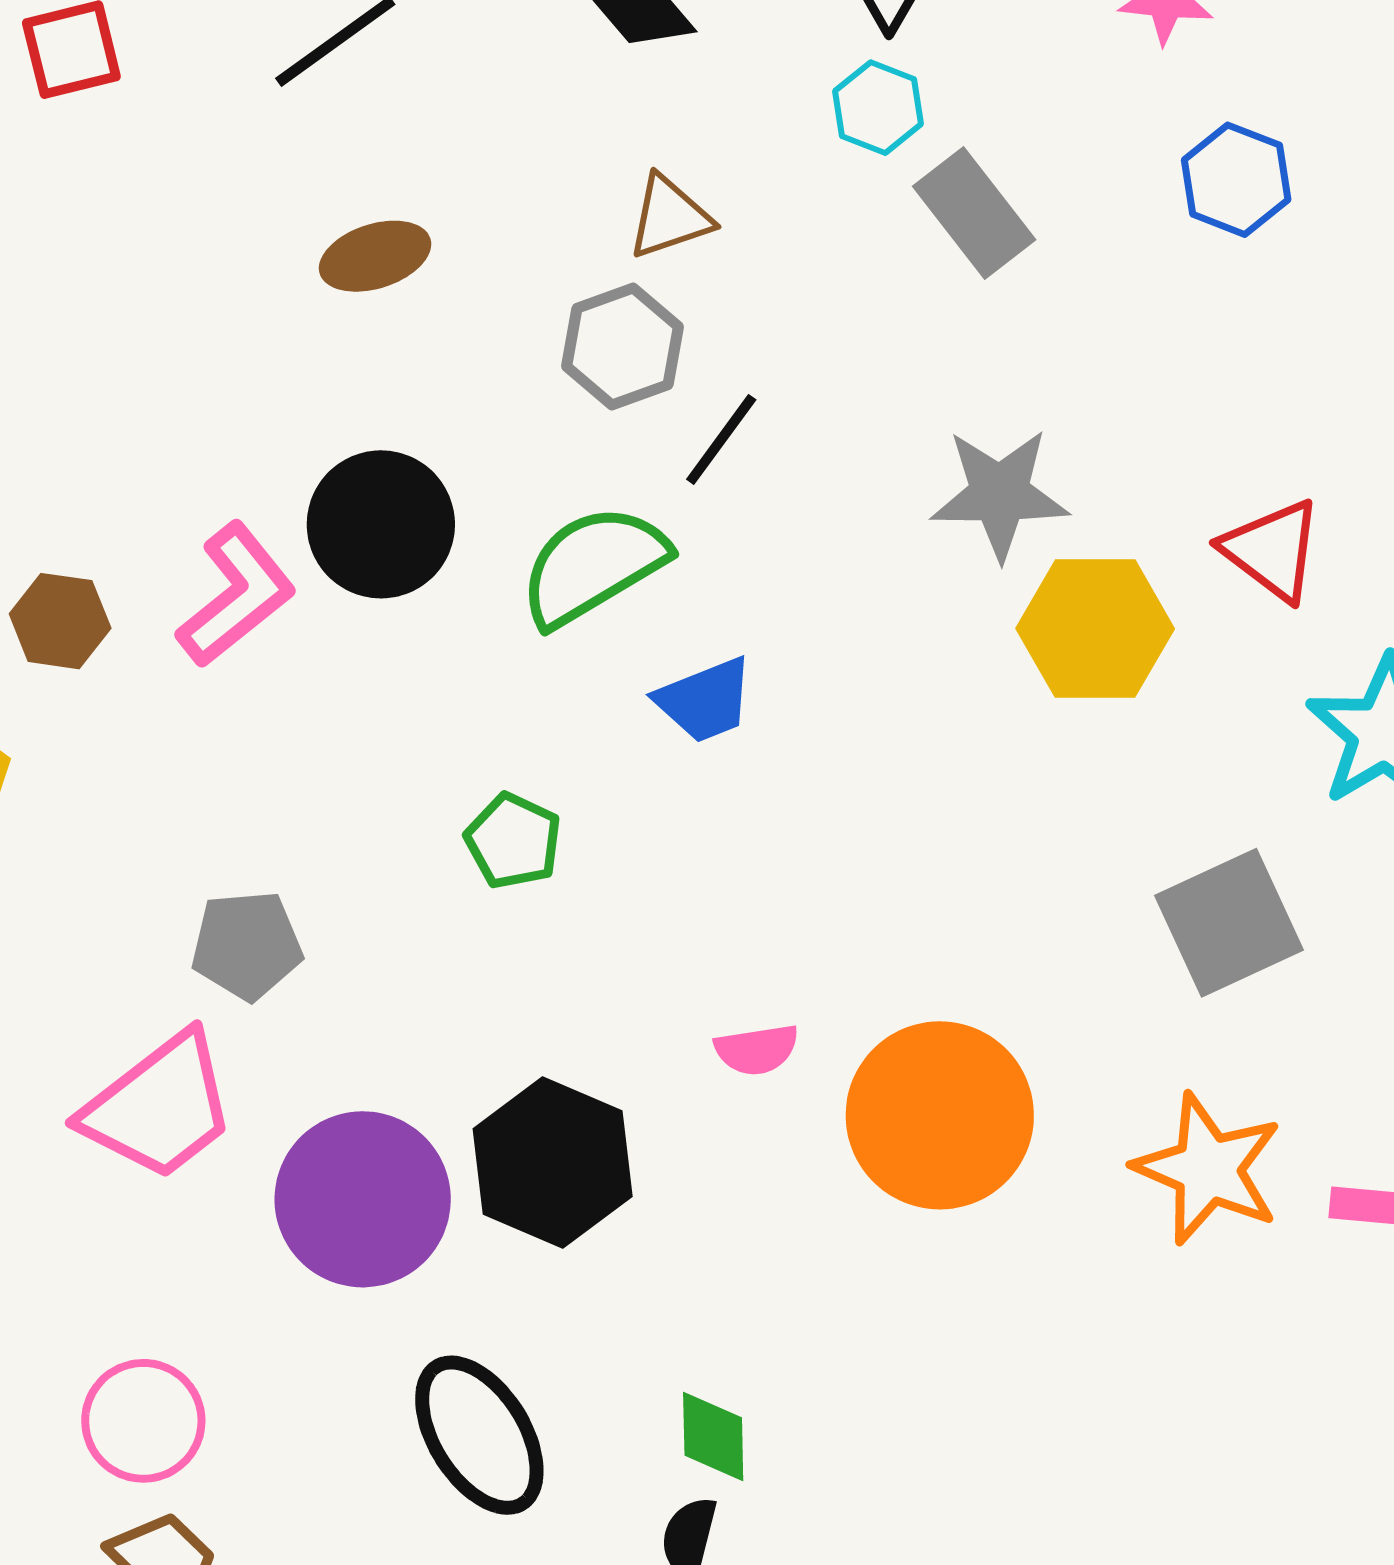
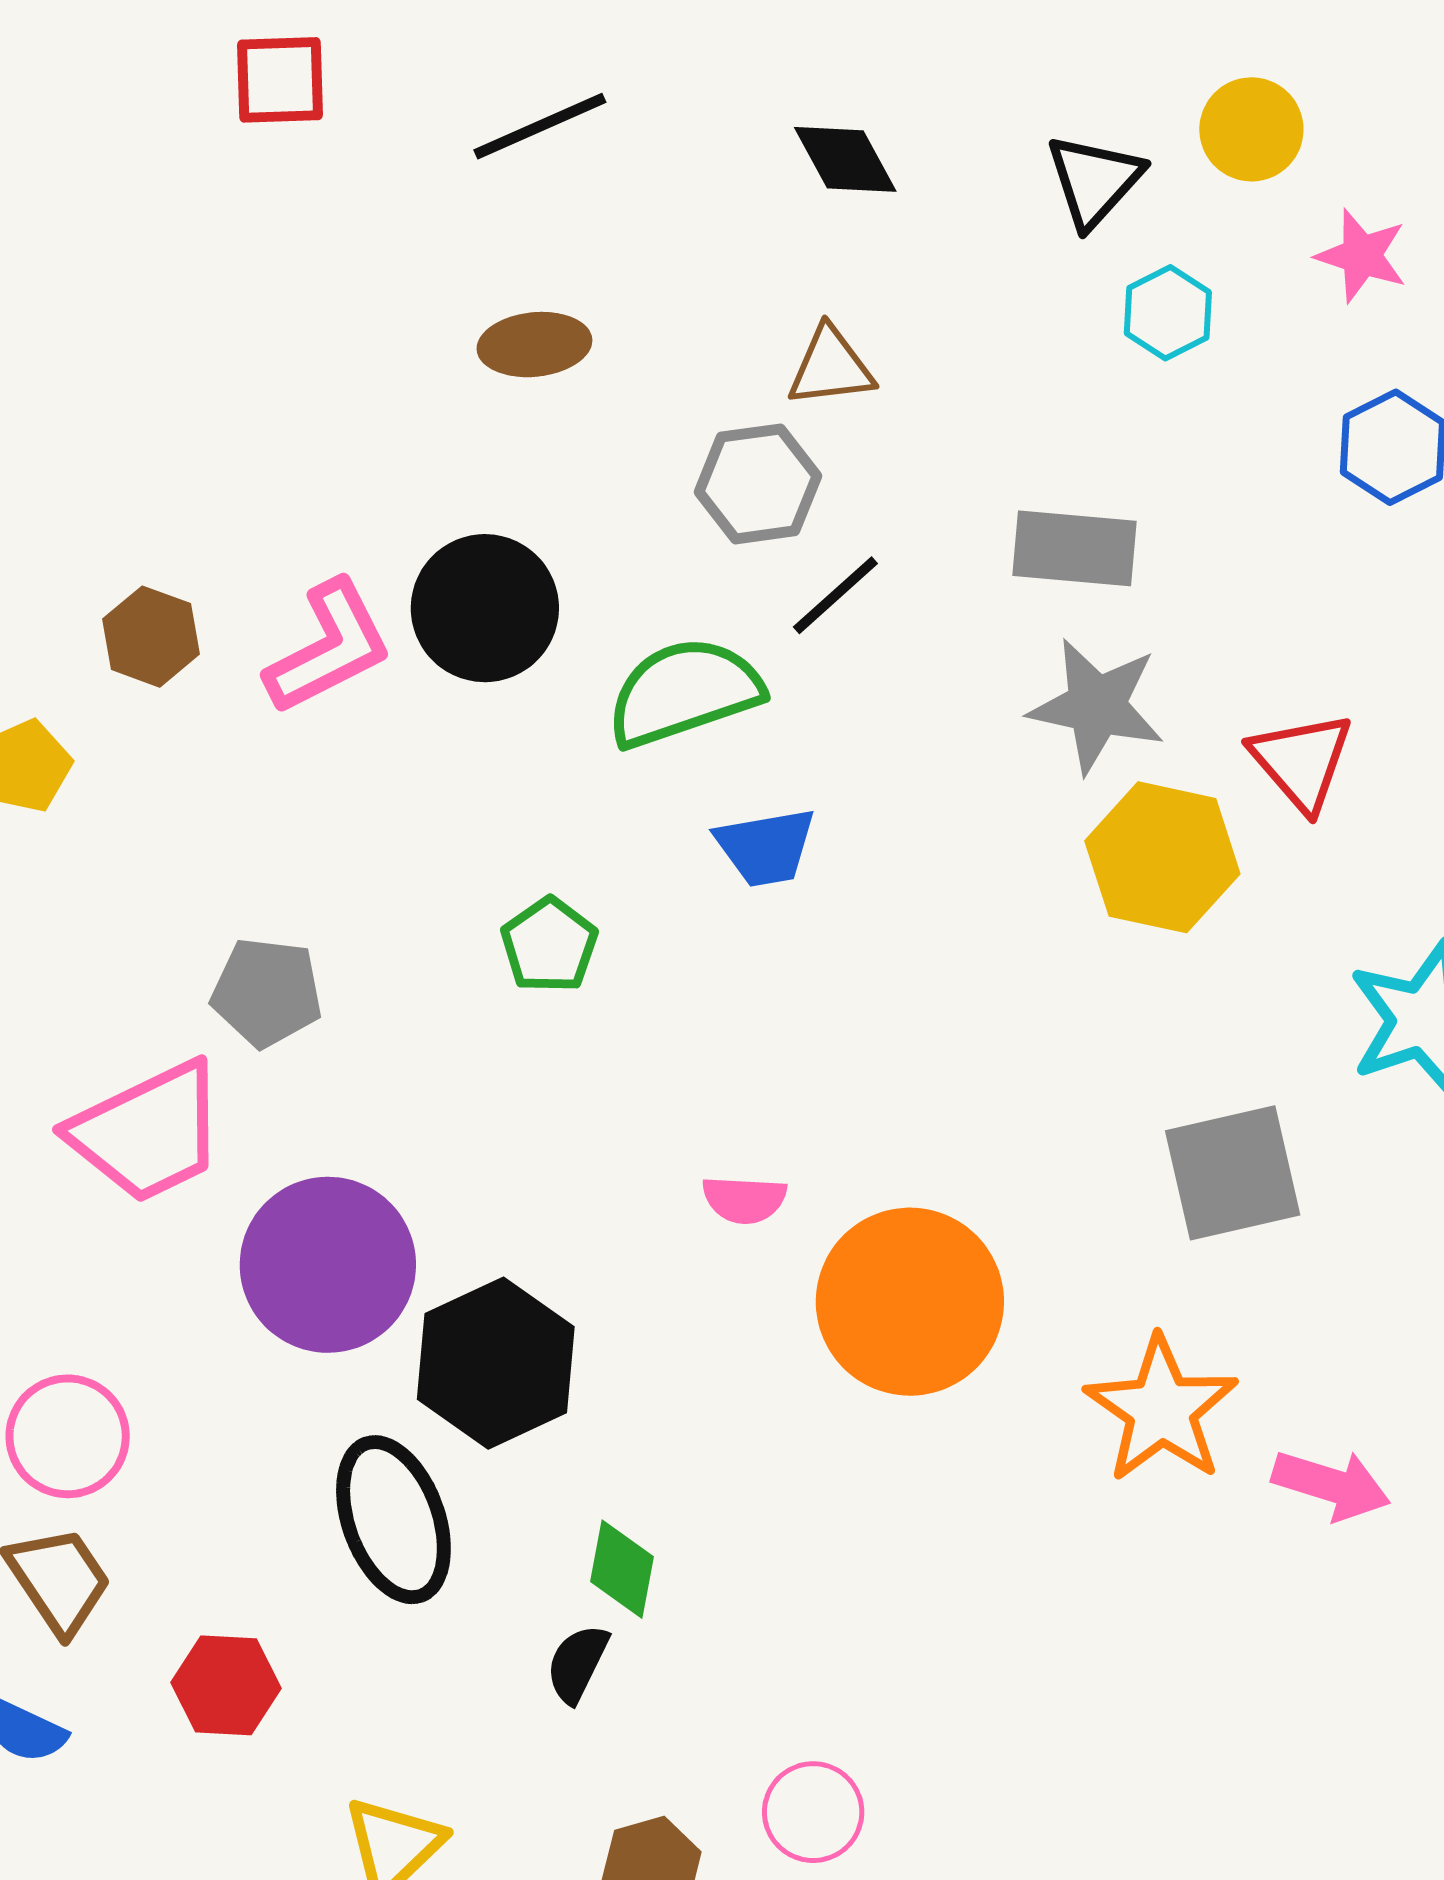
cyan hexagon: (878, 108) -> (1168, 313), moved
gray rectangle: (974, 213) -> (1075, 548), moved, turned -59
red triangle: (1272, 550) -> (1301, 761), moved
black hexagon: (553, 1163) -> (496, 1363), moved

